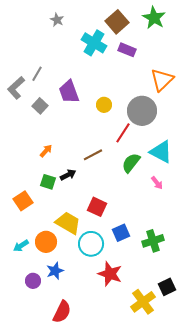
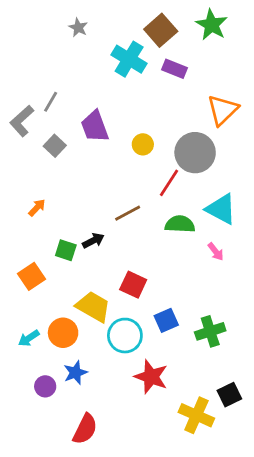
orange arrow: (46, 151) -> (37, 208), moved
green semicircle: (131, 163) -> (180, 224), turned 55
yellow cross: (143, 302) -> (196, 415), turned -30

